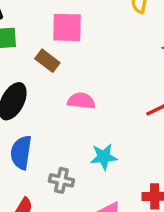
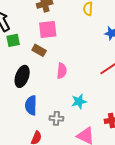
pink semicircle: (81, 101) -> (62, 71), turned 98

